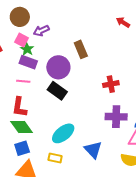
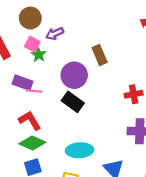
purple rectangle: (28, 62) -> (22, 83), moved
red L-shape: (19, 107) -> (30, 120), turned 140
green diamond: (22, 127) -> (32, 143), turned -30
cyan ellipse: (63, 133) -> (80, 150), turned 35

